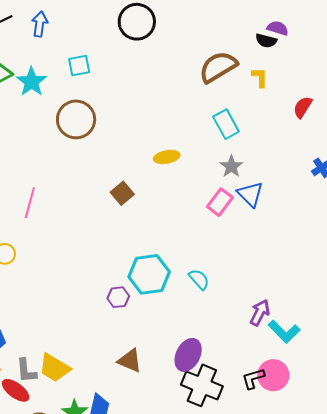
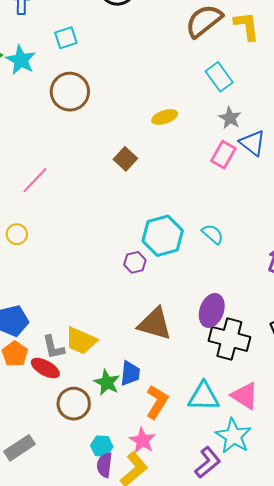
yellow L-shape: (260, 77) -> (247, 26), size x1.5
pink line: (30, 203) -> (35, 180), turned 36
brown triangle: (130, 361) -> (155, 324), size x1.4

